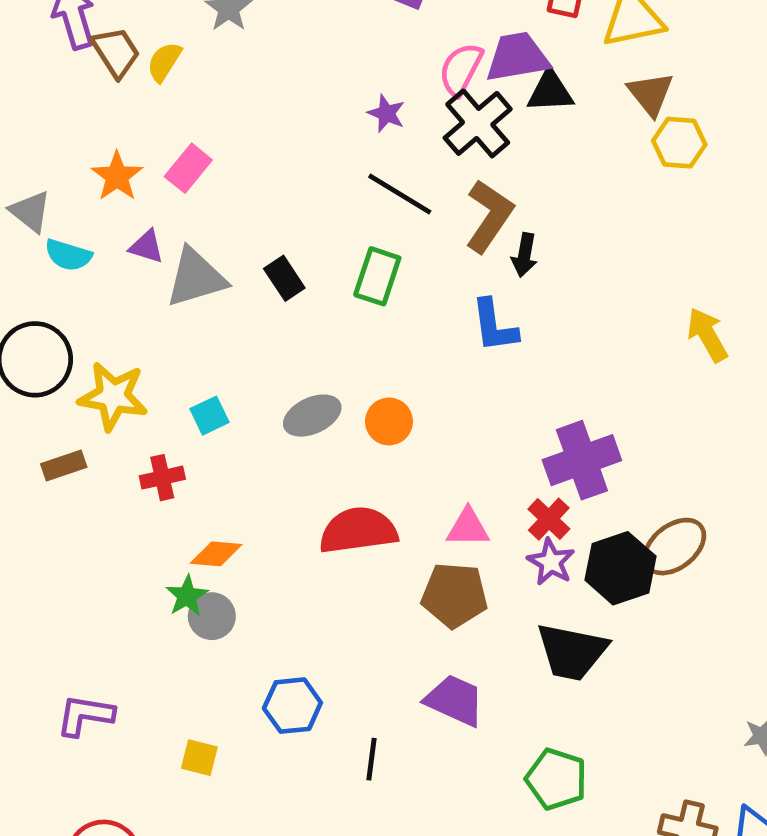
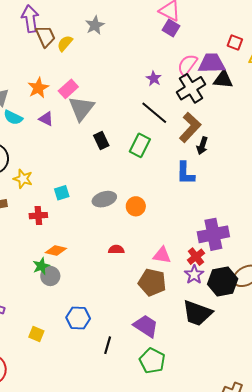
gray triangle: (196, 278) -> (81, 108), moved, turned -44
yellow star: (113, 396) -> (23, 179), size x0.7
red semicircle: (358, 530) -> (116, 250), size x0.5
green pentagon: (556, 779) -> (152, 361), moved

